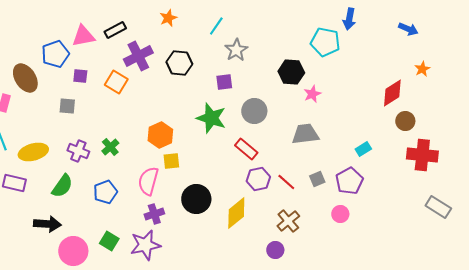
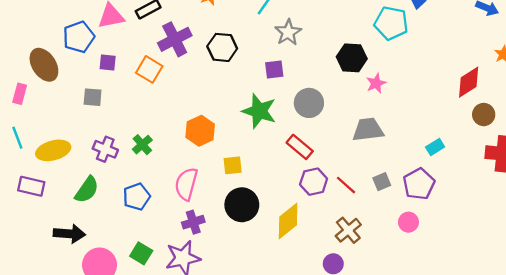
yellow square: (171, 161) -> (233, 165), moved

